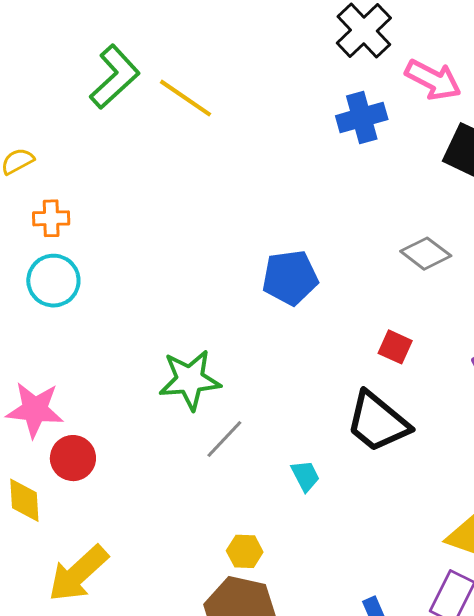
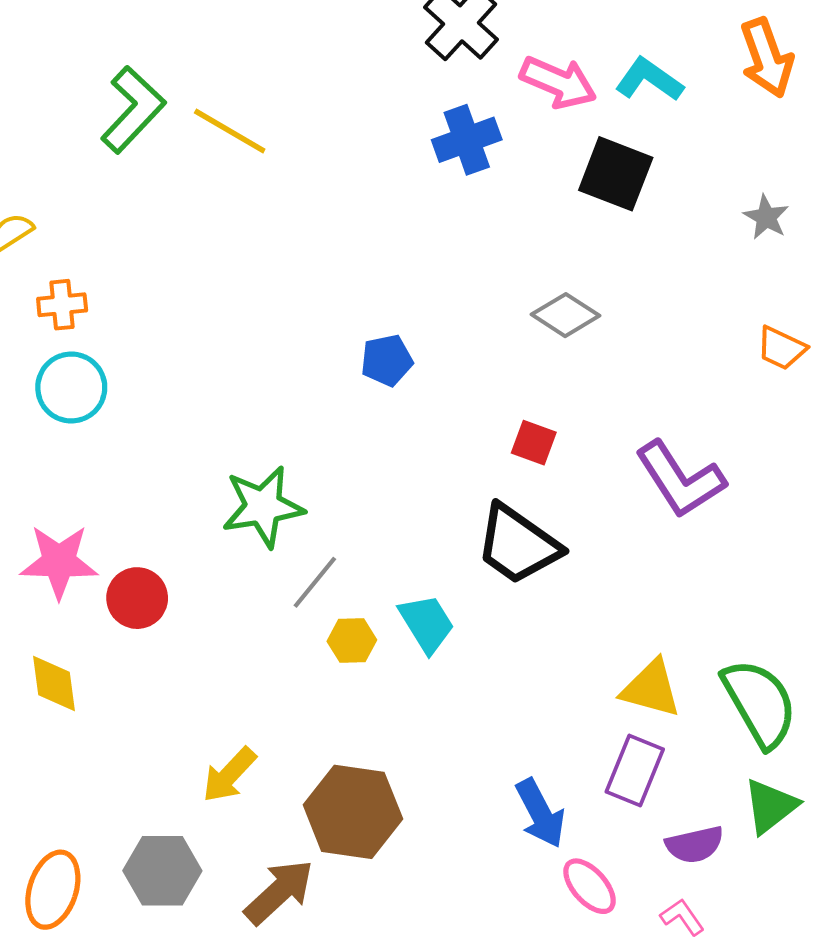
blue pentagon: (290, 278) -> (387, 360), size x0.7
red circle: (73, 458) -> (137, 598), moved
cyan trapezoid: (305, 476) -> (427, 623), size x1.4
yellow hexagon: (245, 551) -> (352, 641), moved
yellow arrow: (78, 574) -> (229, 775), moved, size x0.7

